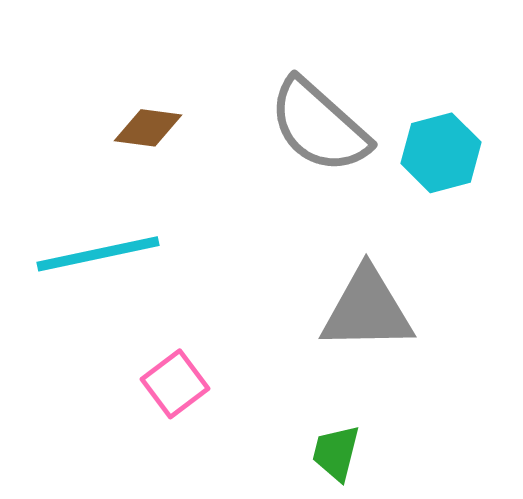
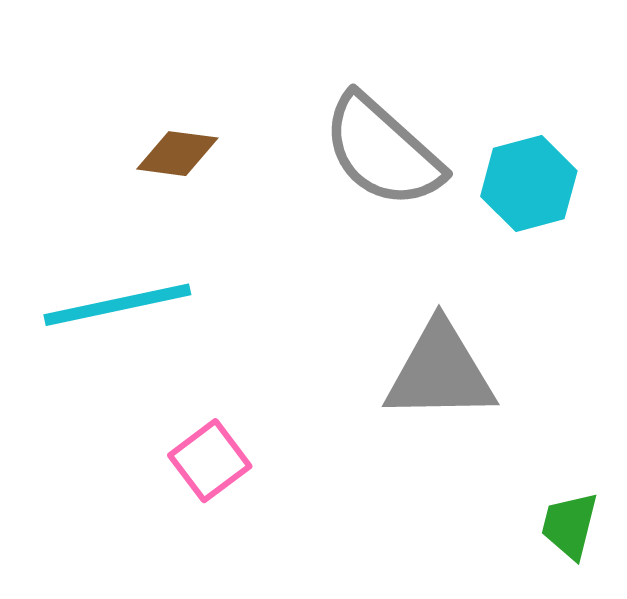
green trapezoid: (336, 453) -> (570, 525), moved

